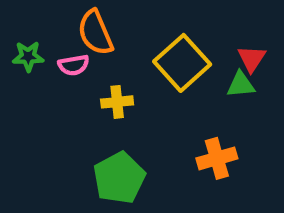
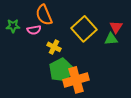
yellow cross: (117, 102) -> (54, 47), turned 32
orange cross: (217, 158) -> (76, 80), moved, size x1.4
green pentagon: (119, 178) -> (61, 70), moved

